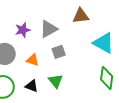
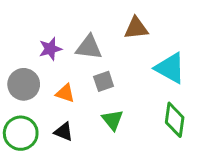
gray triangle: (49, 29) -> (89, 47), turned 36
green triangle: (56, 81) -> (112, 120), moved

